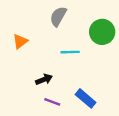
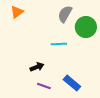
gray semicircle: (58, 16) -> (65, 14), moved
orange triangle: (20, 41) -> (17, 12), moved

